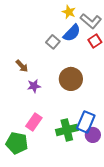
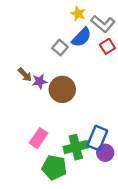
brown circle: (71, 79) -> (62, 89), moved
purple star: (34, 86) -> (40, 81), moved
green pentagon: (17, 143) -> (54, 167), moved

